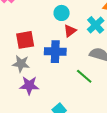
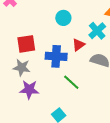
red triangle: (70, 31) -> (79, 45), moved
green line: (84, 76) -> (71, 82), moved

